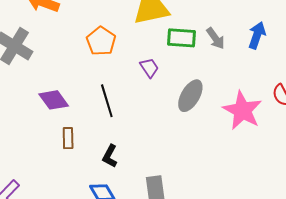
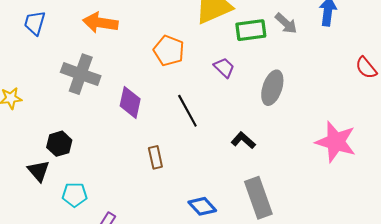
purple diamond: (54, 100) -> (130, 102), moved, turned 60
pink star: (242, 110) -> (336, 142), moved
black L-shape: (110, 156) -> (243, 140), moved, turned 115

